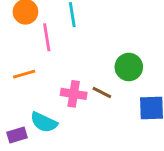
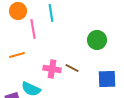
green circle: (129, 67) -> (97, 40), moved

